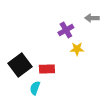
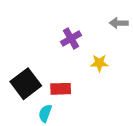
purple cross: (66, 30) -> (71, 38), moved

